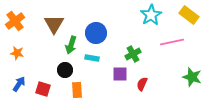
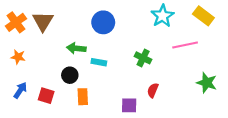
brown triangle: (54, 24) -> (43, 21), moved
blue circle: (96, 33) -> (103, 22), moved
green arrow: (71, 45) -> (76, 48), turned 78
green cross: (133, 54) -> (143, 58), turned -35
purple square: (120, 74) -> (129, 105), moved

